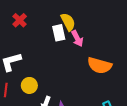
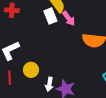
red cross: (20, 20) -> (12, 10), turned -32

